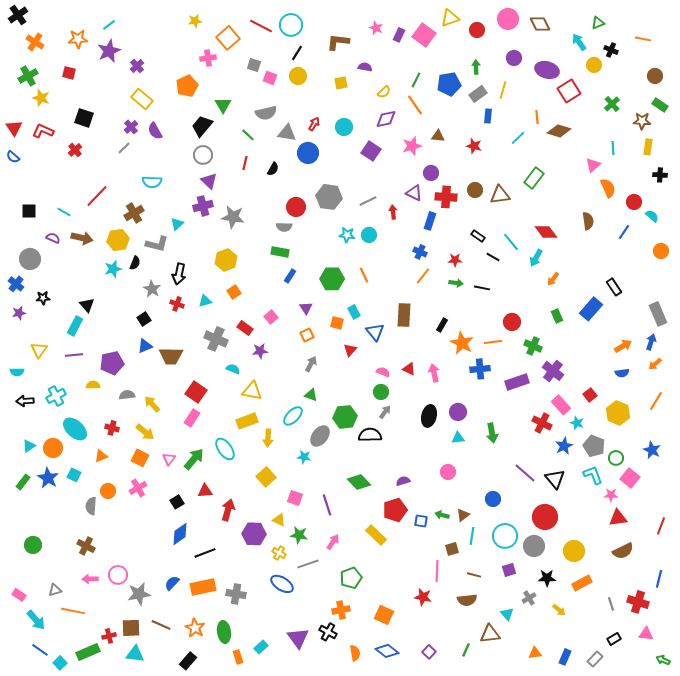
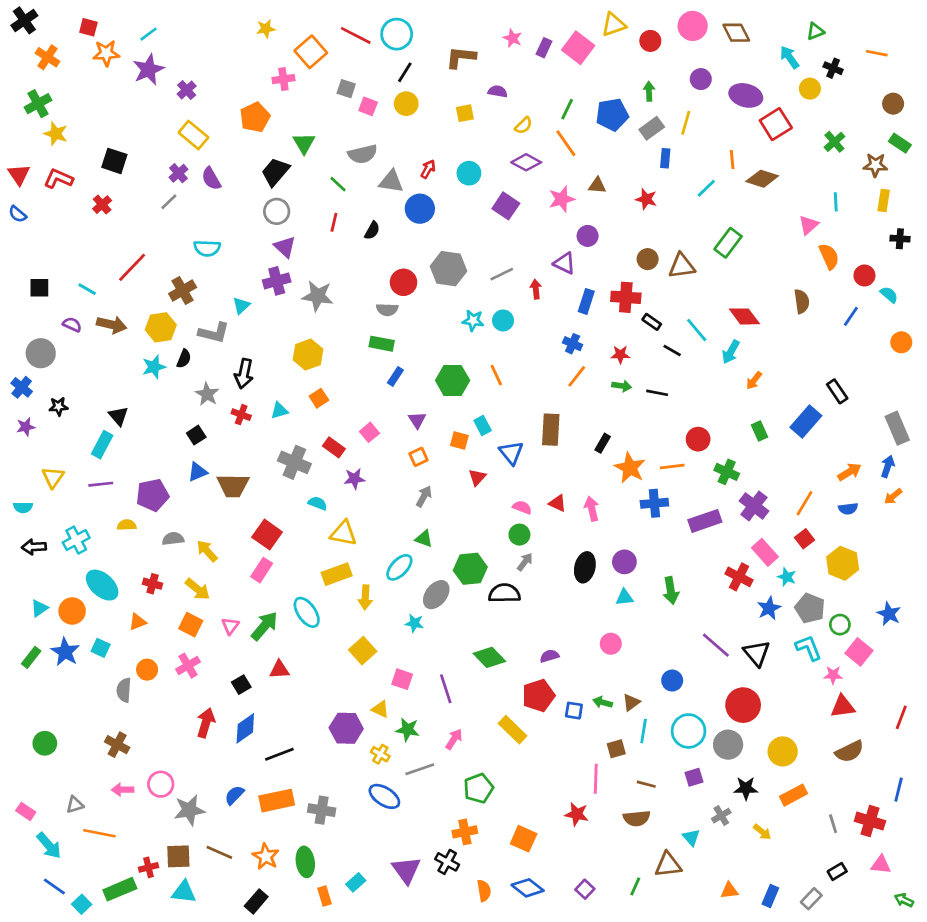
red square: (69, 73) -> (88, 27), moved
purple diamond: (386, 119) -> (526, 162), turned 40
red cross: (446, 197) -> (626, 297), moved
orange line: (656, 401) -> (804, 503), moved
red arrow: (228, 510) -> (206, 723), moved

